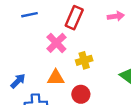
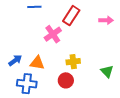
yellow cross: (84, 60) -> (73, 62), moved
orange triangle: (56, 78) -> (37, 63), moved

